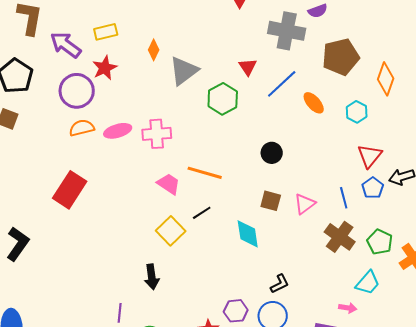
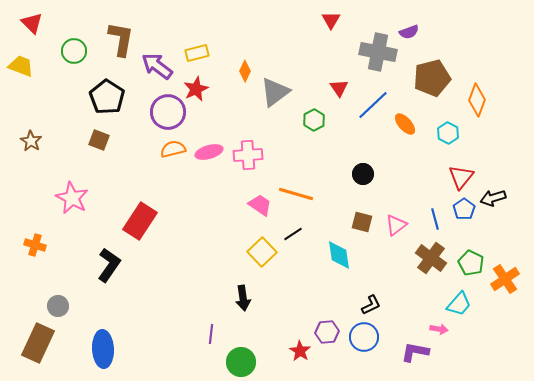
green hexagon: (223, 99) -> (314, 120), size x0.7
red rectangle: (70, 190) -> (140, 221), moved

